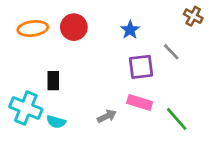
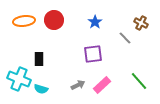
brown cross: (193, 16) -> (141, 23), moved
purple square: (141, 67) -> (93, 54), moved
pink rectangle: (140, 103) -> (102, 85), moved, turned -60
green line: (177, 119) -> (139, 81), moved

